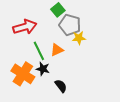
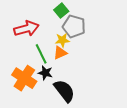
yellow star: (79, 38) -> (62, 40), moved
black semicircle: (61, 86) -> (64, 91), size x1.6

